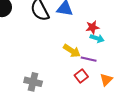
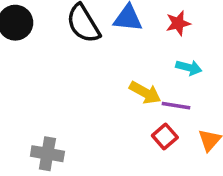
red star: (92, 27) -> (178, 23), moved
gray cross: (33, 82) -> (47, 154), moved

